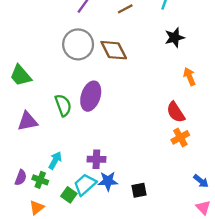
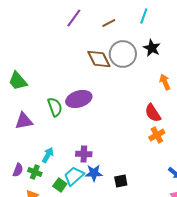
black star: (175, 38) -> (152, 48), turned -30
gray circle: (78, 44) -> (123, 54), moved
purple ellipse: (91, 96) -> (79, 99), turned 55

